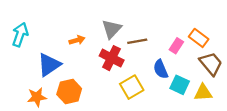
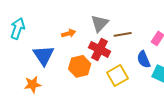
blue triangle: (49, 65) -> (44, 55), turned -30
orange hexagon: (69, 91) -> (80, 66), moved

